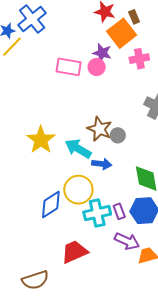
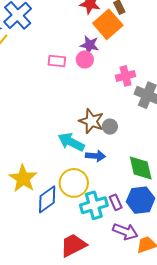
pink cross: (139, 59) -> (125, 76), moved
pink rectangle: (69, 67) -> (57, 61), size x0.7
yellow star: (41, 140) -> (23, 178), moved

